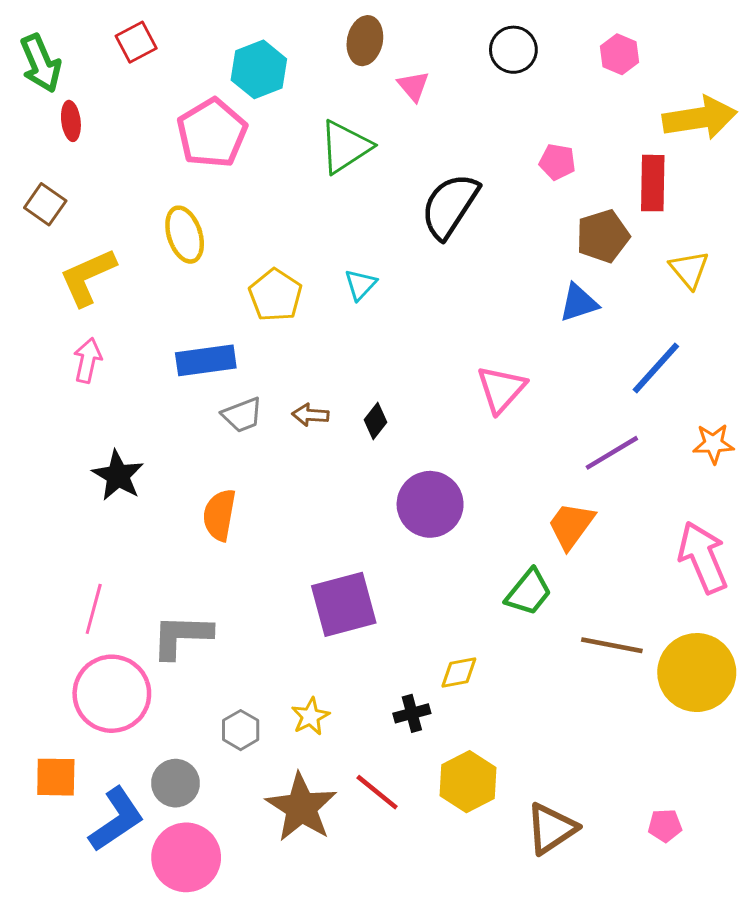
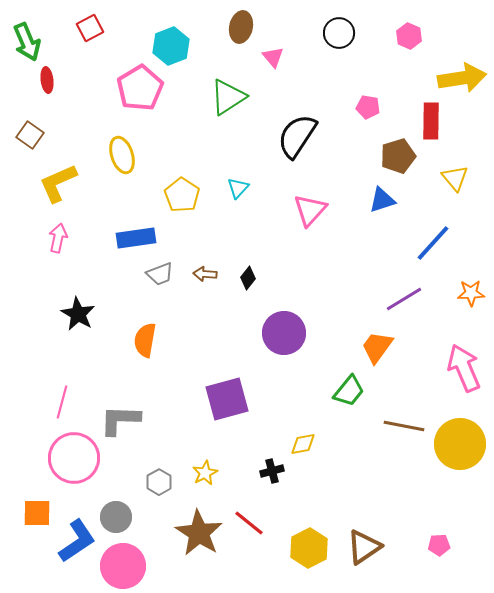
pink triangle: (501, 389) -> (310, 210), moved
yellow hexagon: (468, 782) -> (309, 548), moved

